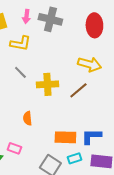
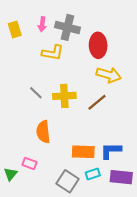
red ellipse: (94, 25) -> (98, 45), moved
yellow L-shape: (20, 43) -> (53, 53), moved
gray line: (20, 72) -> (36, 93), moved
orange semicircle: (27, 118) -> (43, 132), size x1.5

